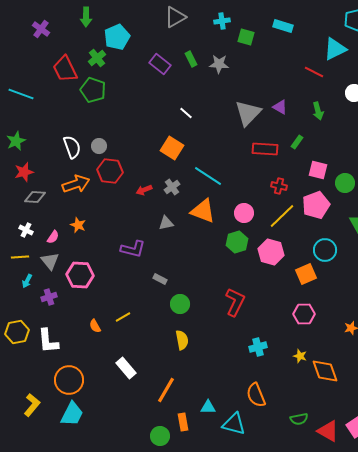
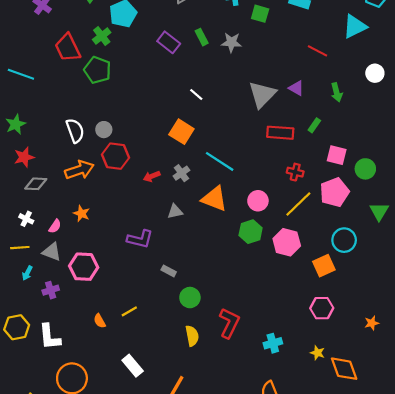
red line: (314, 72) -> (318, 51), moved
gray triangle: (50, 261) -> (52, 252), turned -30
red L-shape: (235, 302) -> (229, 323), moved

